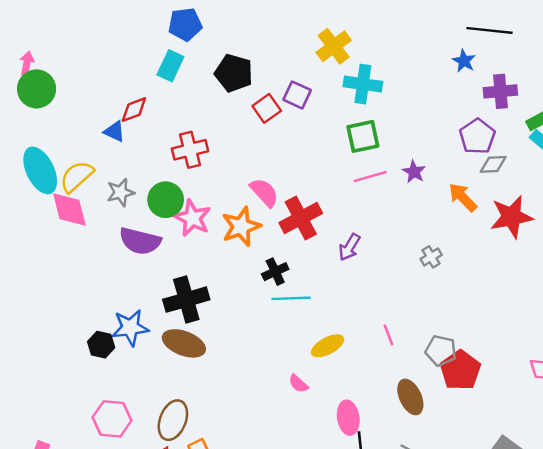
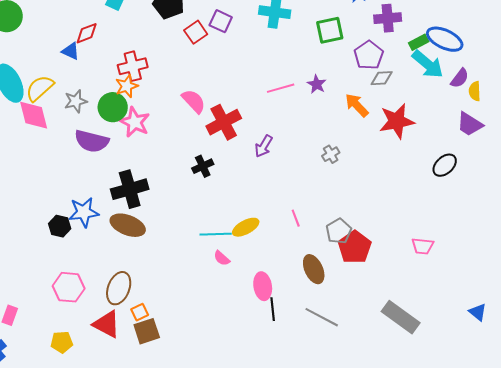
green square: (363, 136) -> (330, 30), moved
orange star: (241, 226) -> (127, 86), moved, size x0.7
cyan line: (291, 298) -> (216, 234), moved
gray pentagon: (441, 351) -> (339, 231), turned 30

